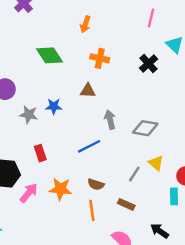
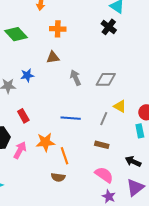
black cross: (149, 64) -> (109, 27), moved
blue line: (89, 146) -> (71, 118), moved, turned 42
brown semicircle: (96, 184) -> (58, 177), moved
orange line: (92, 210) -> (64, 156), moved

